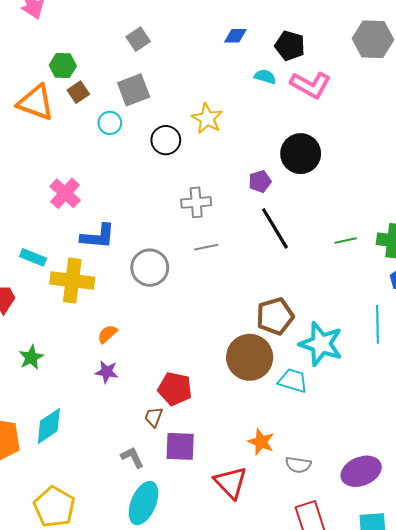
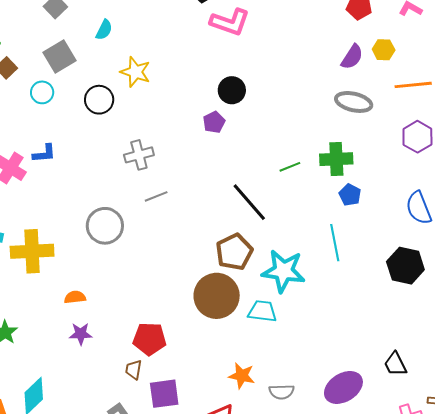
cyan semicircle: (265, 77) -> (104, 30), moved, turned 110
black circle: (301, 154) -> (232, 90), size x0.7
purple pentagon: (260, 181) -> (214, 122), moved
black line: (275, 228) -> (249, 202), moved
blue L-shape: (98, 236) -> (44, 154), moved, size x0.7
orange semicircle: (107, 334) -> (75, 297), turned 45

